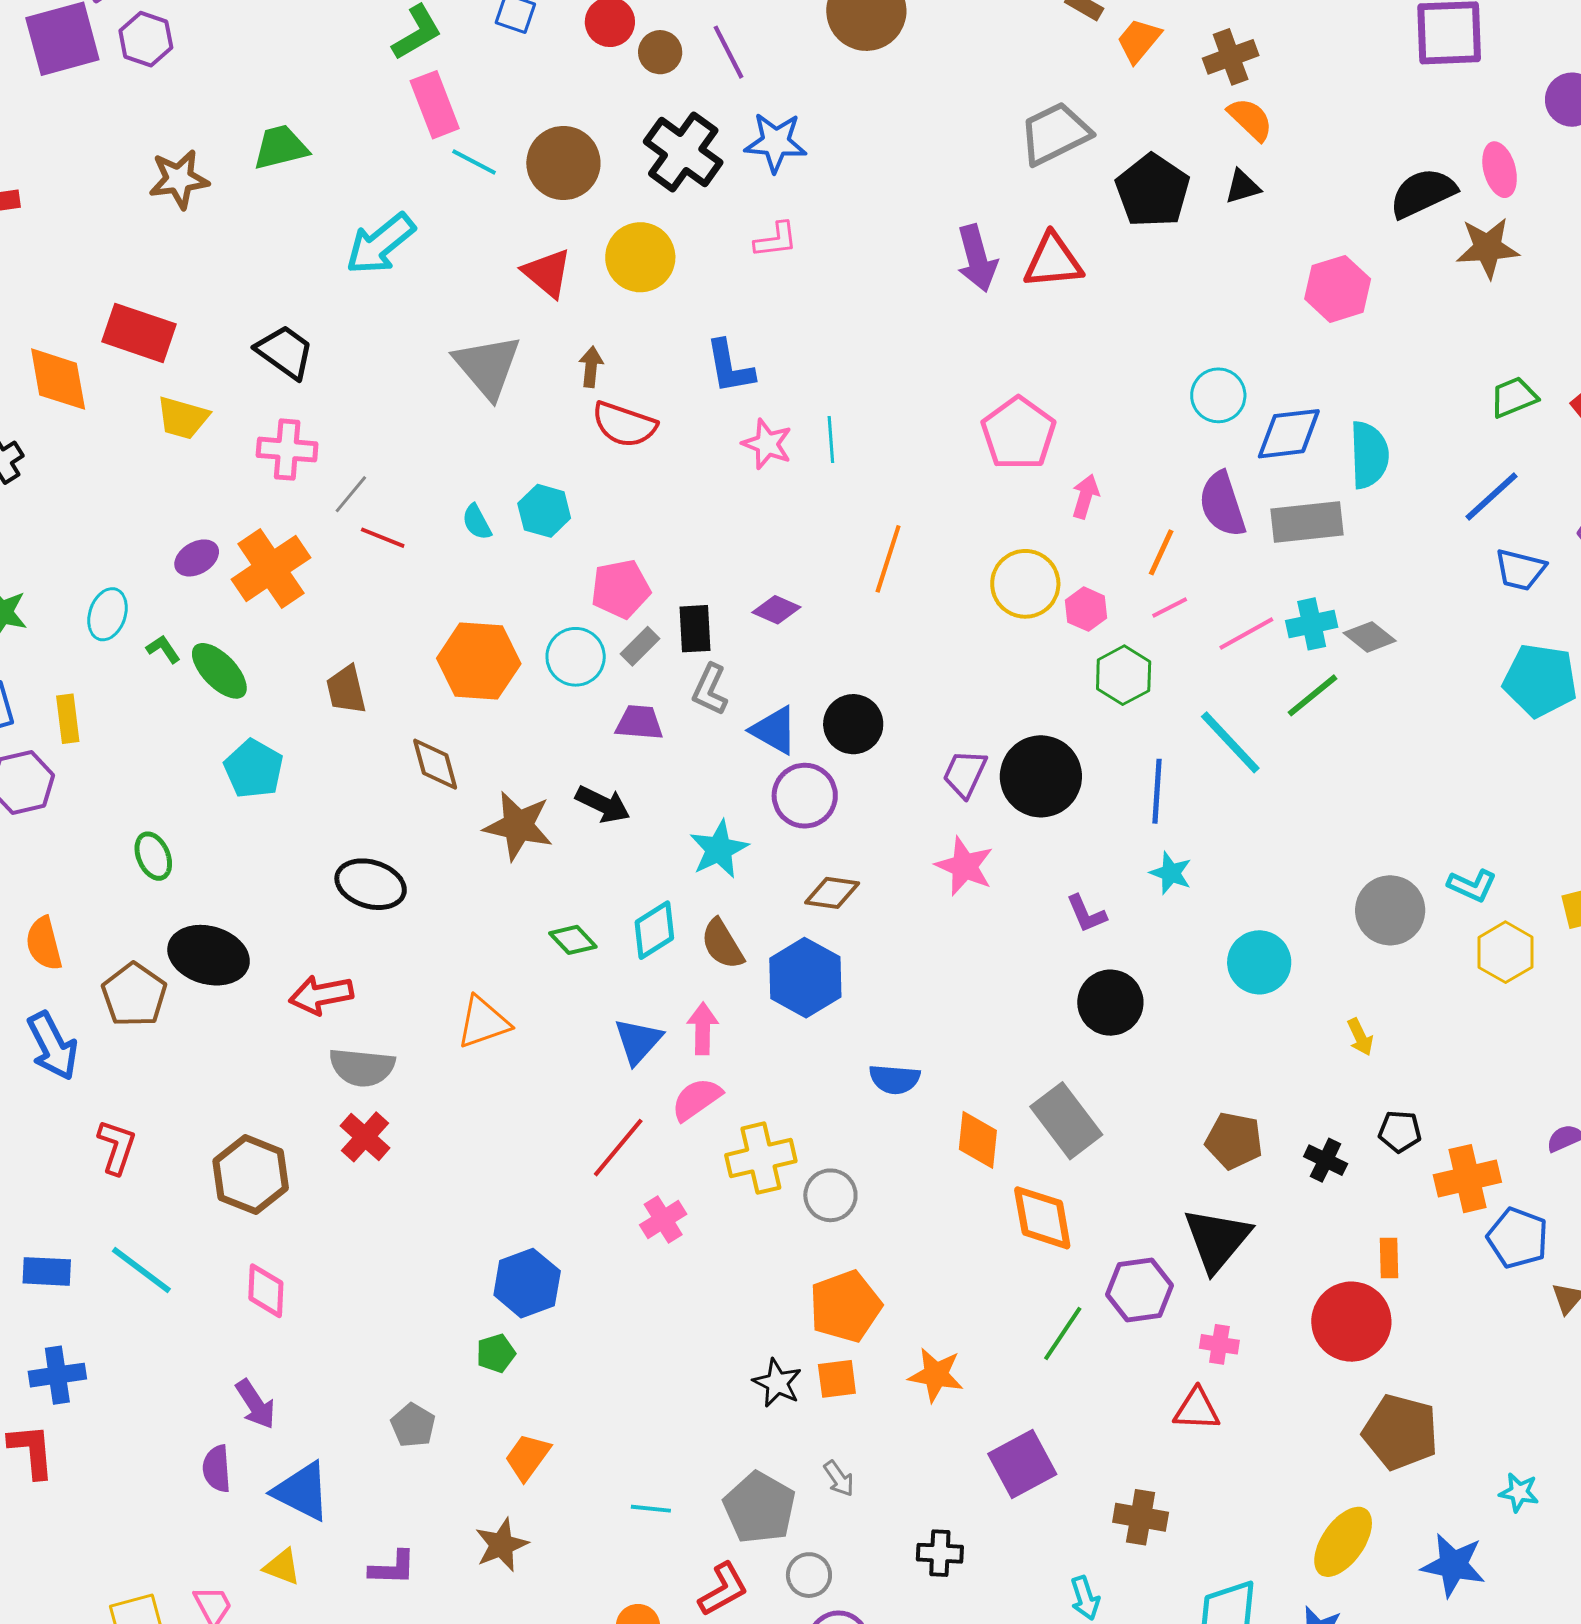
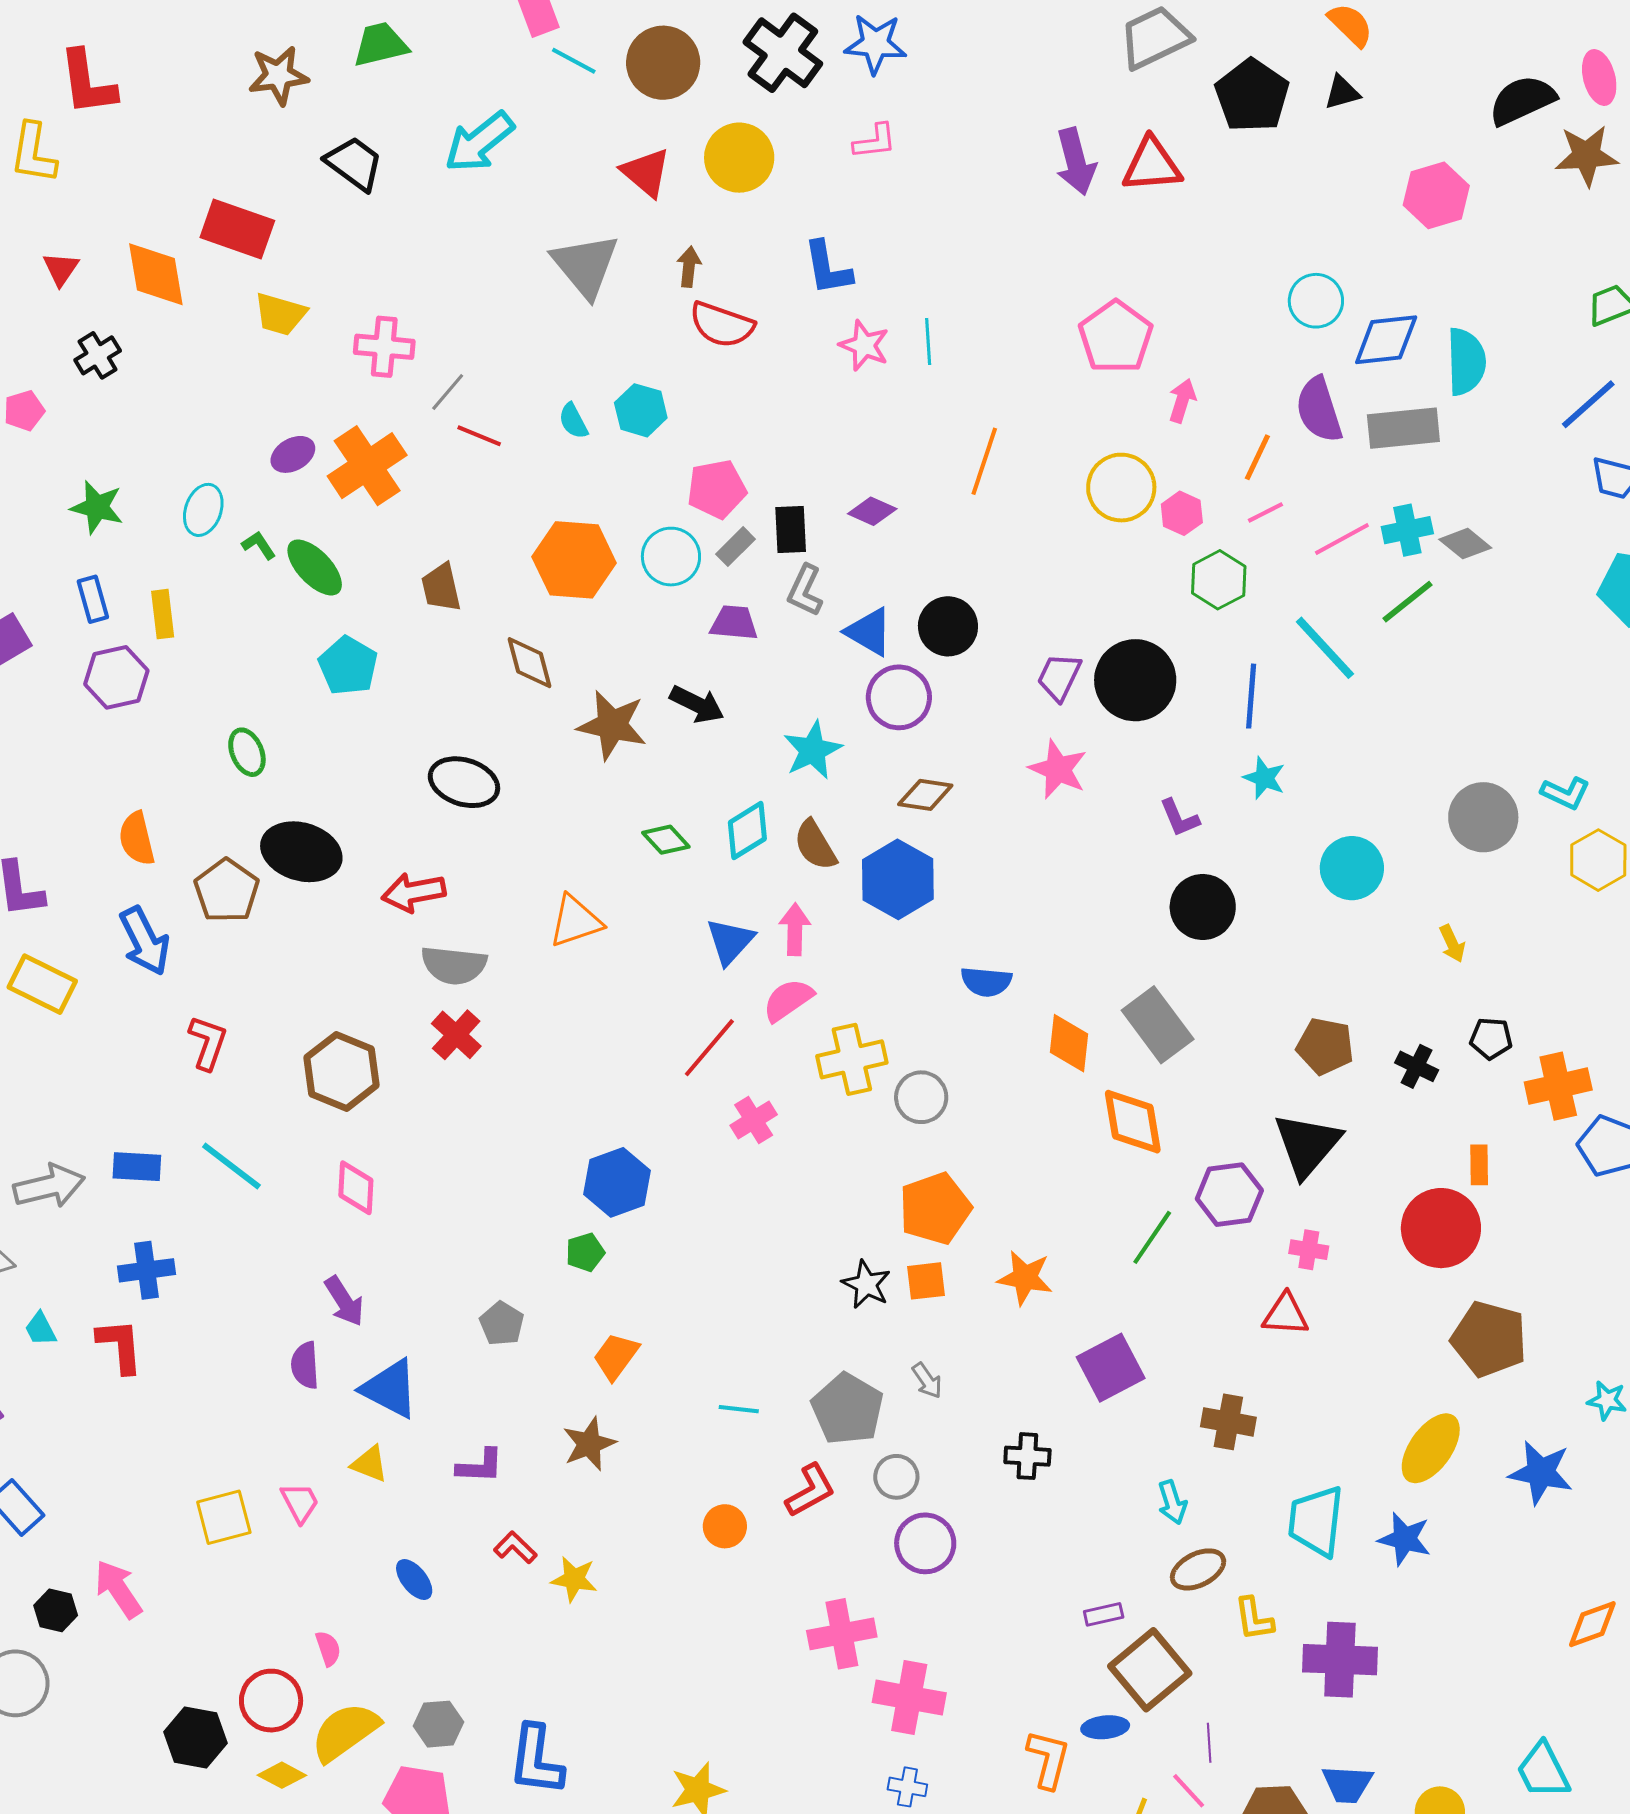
black trapezoid: (285, 352) -> (354, 163), moved

